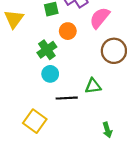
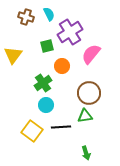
brown circle: (114, 51) -> (89, 93), moved
yellow square: (35, 121) -> (32, 131), moved
green arrow: (107, 130) -> (86, 153), moved

